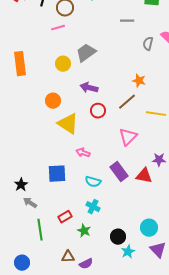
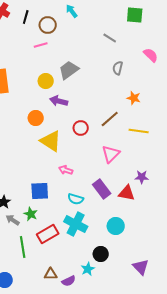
gray line: (127, 21) -> (110, 38), turned 32
gray semicircle: (148, 44) -> (118, 68), moved
orange star: (139, 81) -> (134, 98), moved
purple arrow: (89, 88) -> (59, 101), moved
cyan cross: (93, 207) -> (76, 224), size x1.6
red rectangle: (65, 217) -> (48, 234), size x1.5
cyan circle: (149, 228) -> (116, 226), moved
green star: (84, 231) -> (31, 214), moved
cyan star: (128, 252) -> (88, 269), moved

